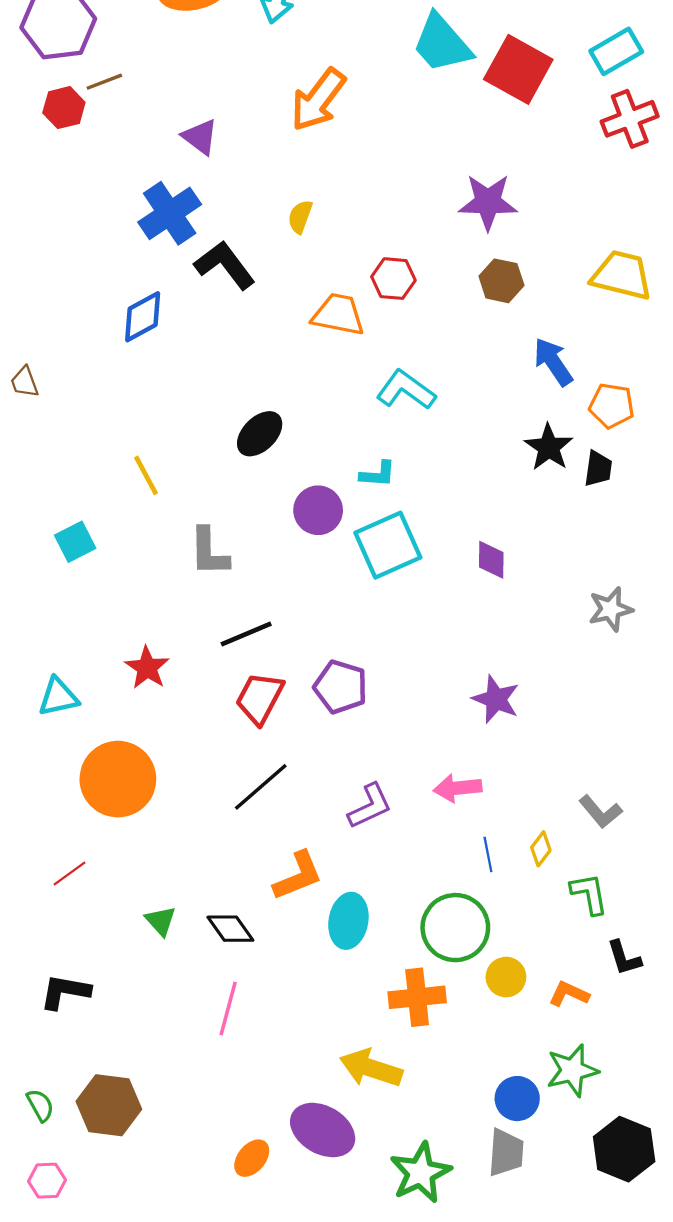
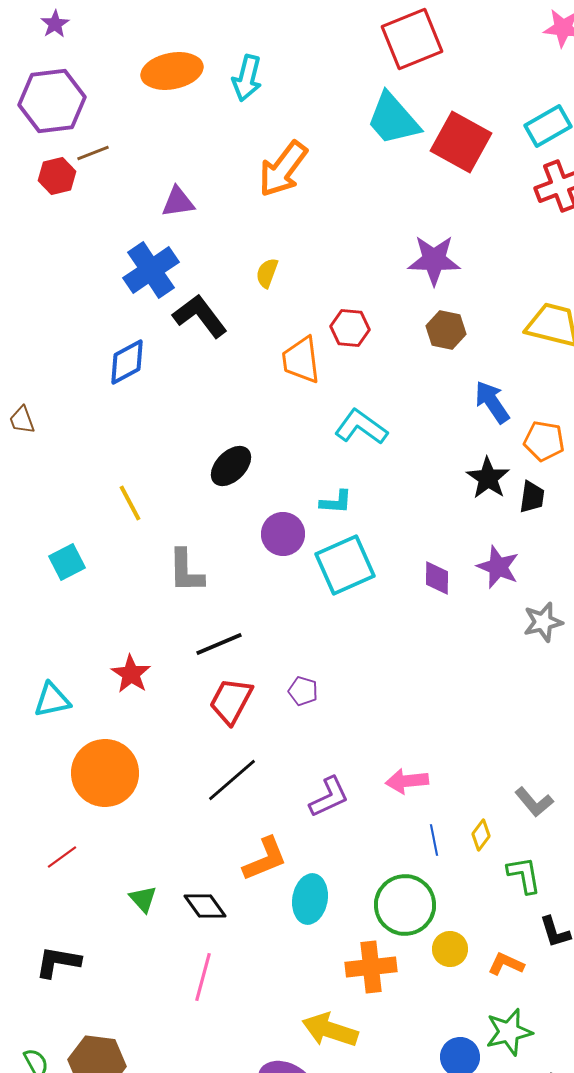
purple triangle: (200, 137) -> (178, 202), turned -45
orange trapezoid: (338, 315) -> (301, 360), turned -108
purple pentagon: (341, 687) -> (303, 691), size x0.6
purple star: (496, 699) -> (498, 567), moved

